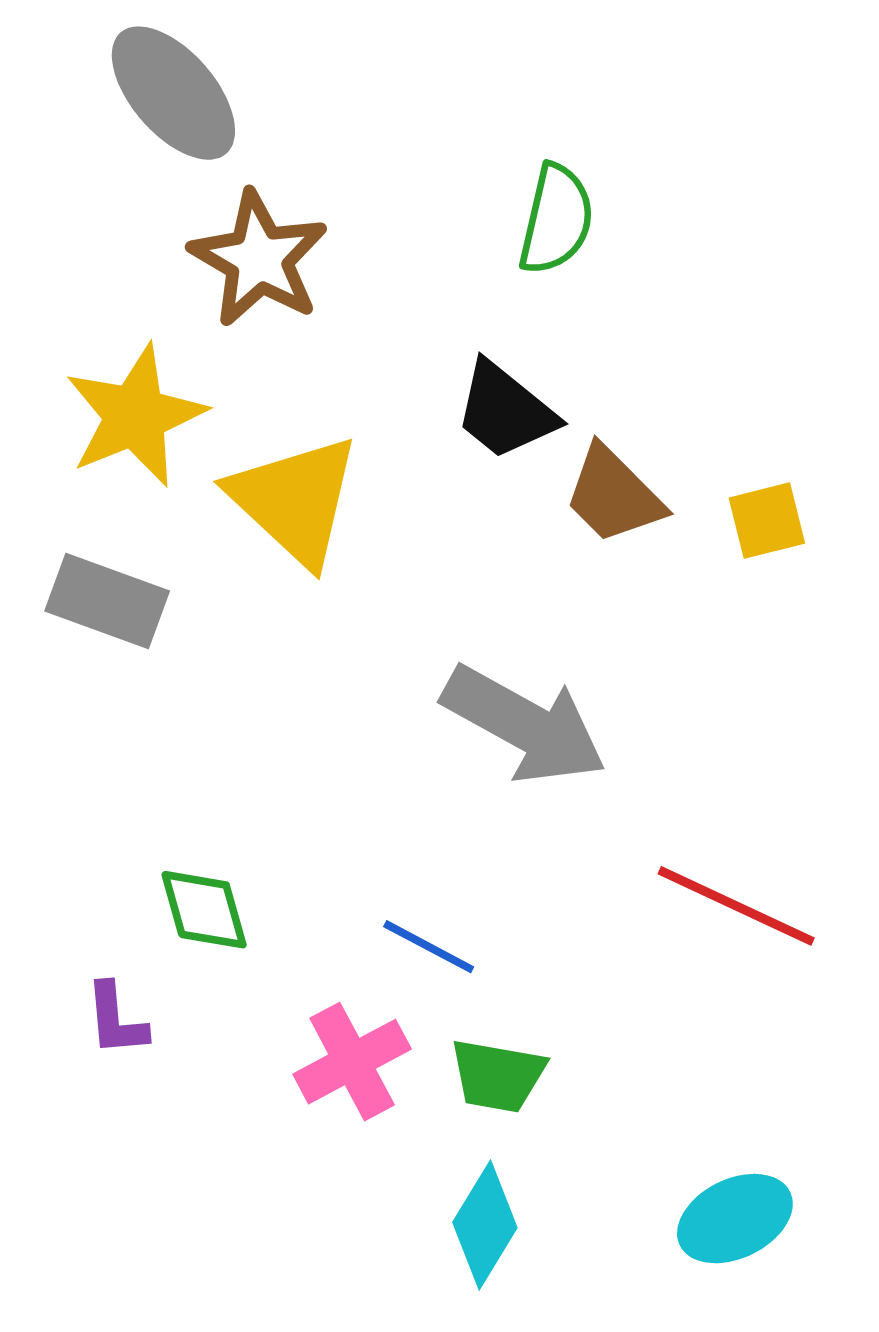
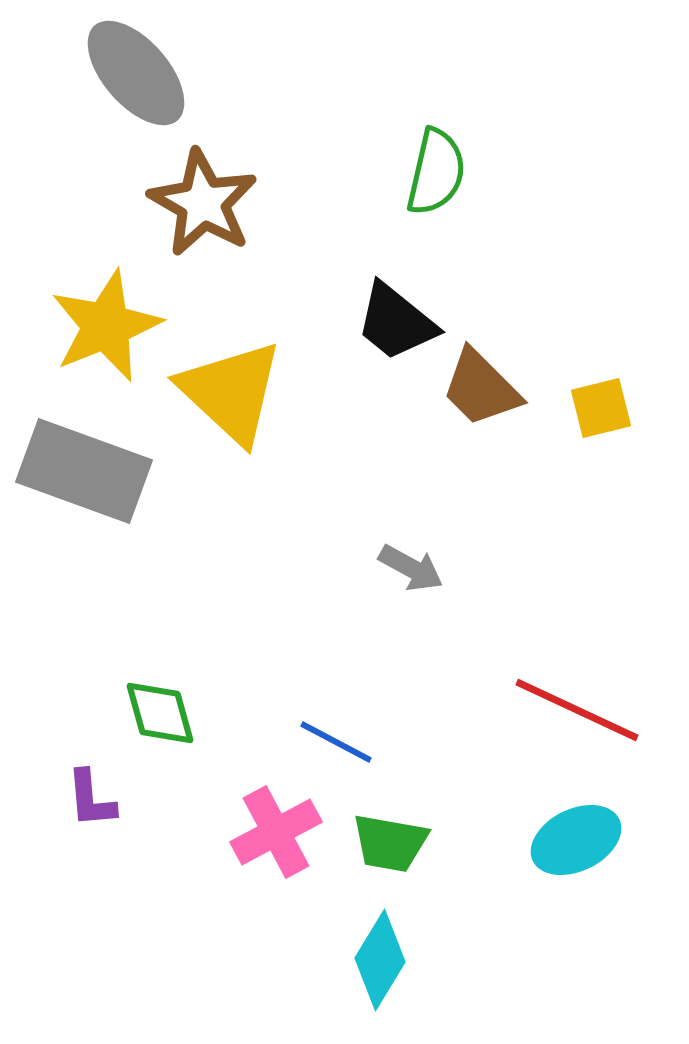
gray rectangle: (107, 601) -> (84, 471), size x1.4
gray arrow: (524, 725) -> (411, 568), size x0.5
cyan ellipse: (735, 1219) -> (576, 840), moved

